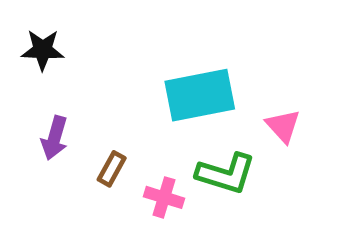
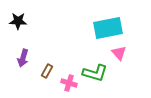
cyan rectangle: (200, 95) -> (108, 28), moved

